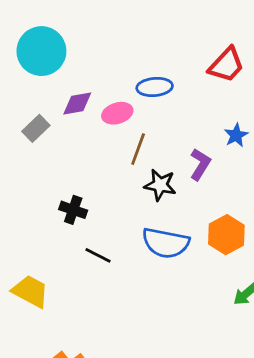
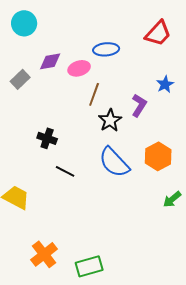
cyan circle: (41, 51) -> (24, 23), size x0.7
black star: (160, 185) -> (110, 120), turned 30
blue semicircle: (166, 243) -> (114, 162), turned 36

